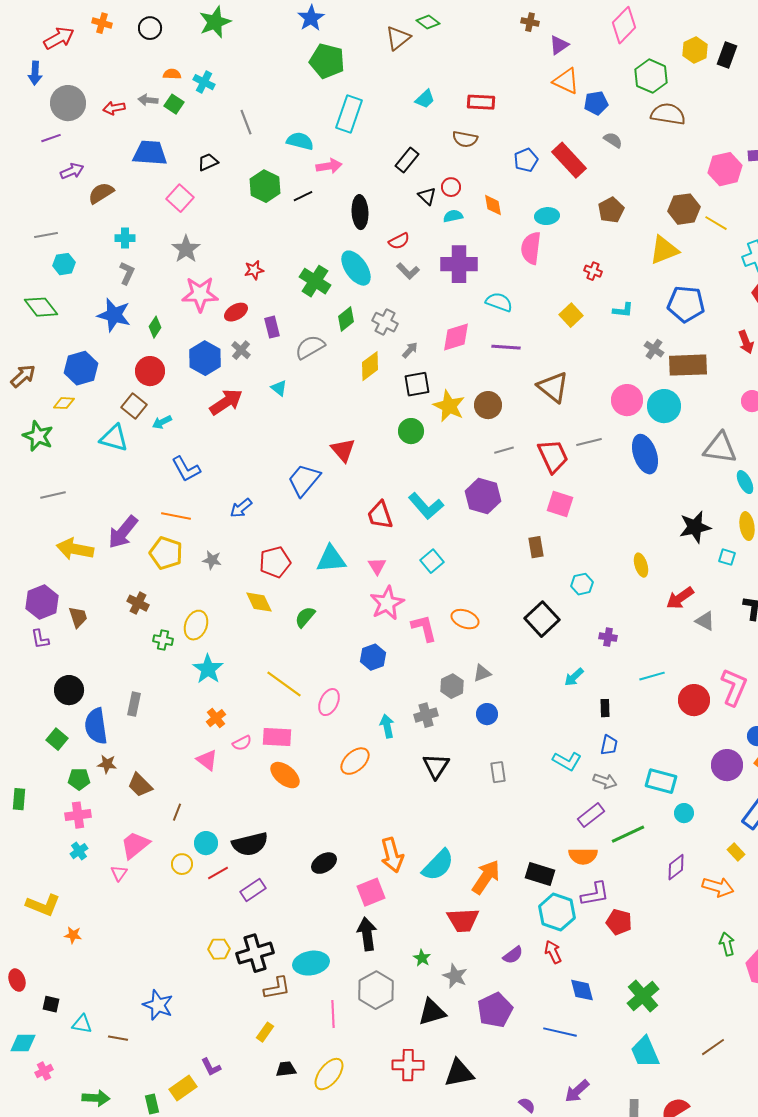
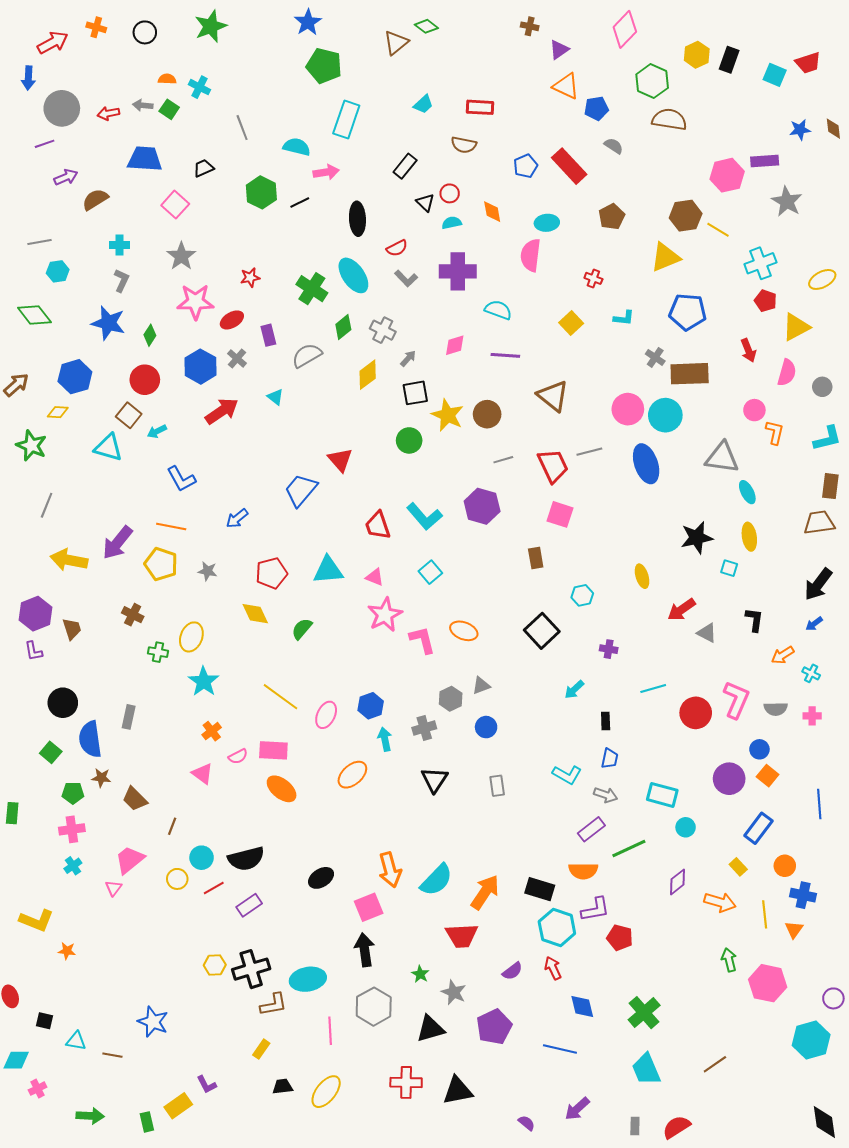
pink diamond: (456, 337) -> (455, 345), size x0.7
gray line: (53, 495) -> (47, 505), turned -55
pink triangle: (377, 566) -> (375, 577), turned -36
blue hexagon: (373, 657) -> (371, 706), moved

